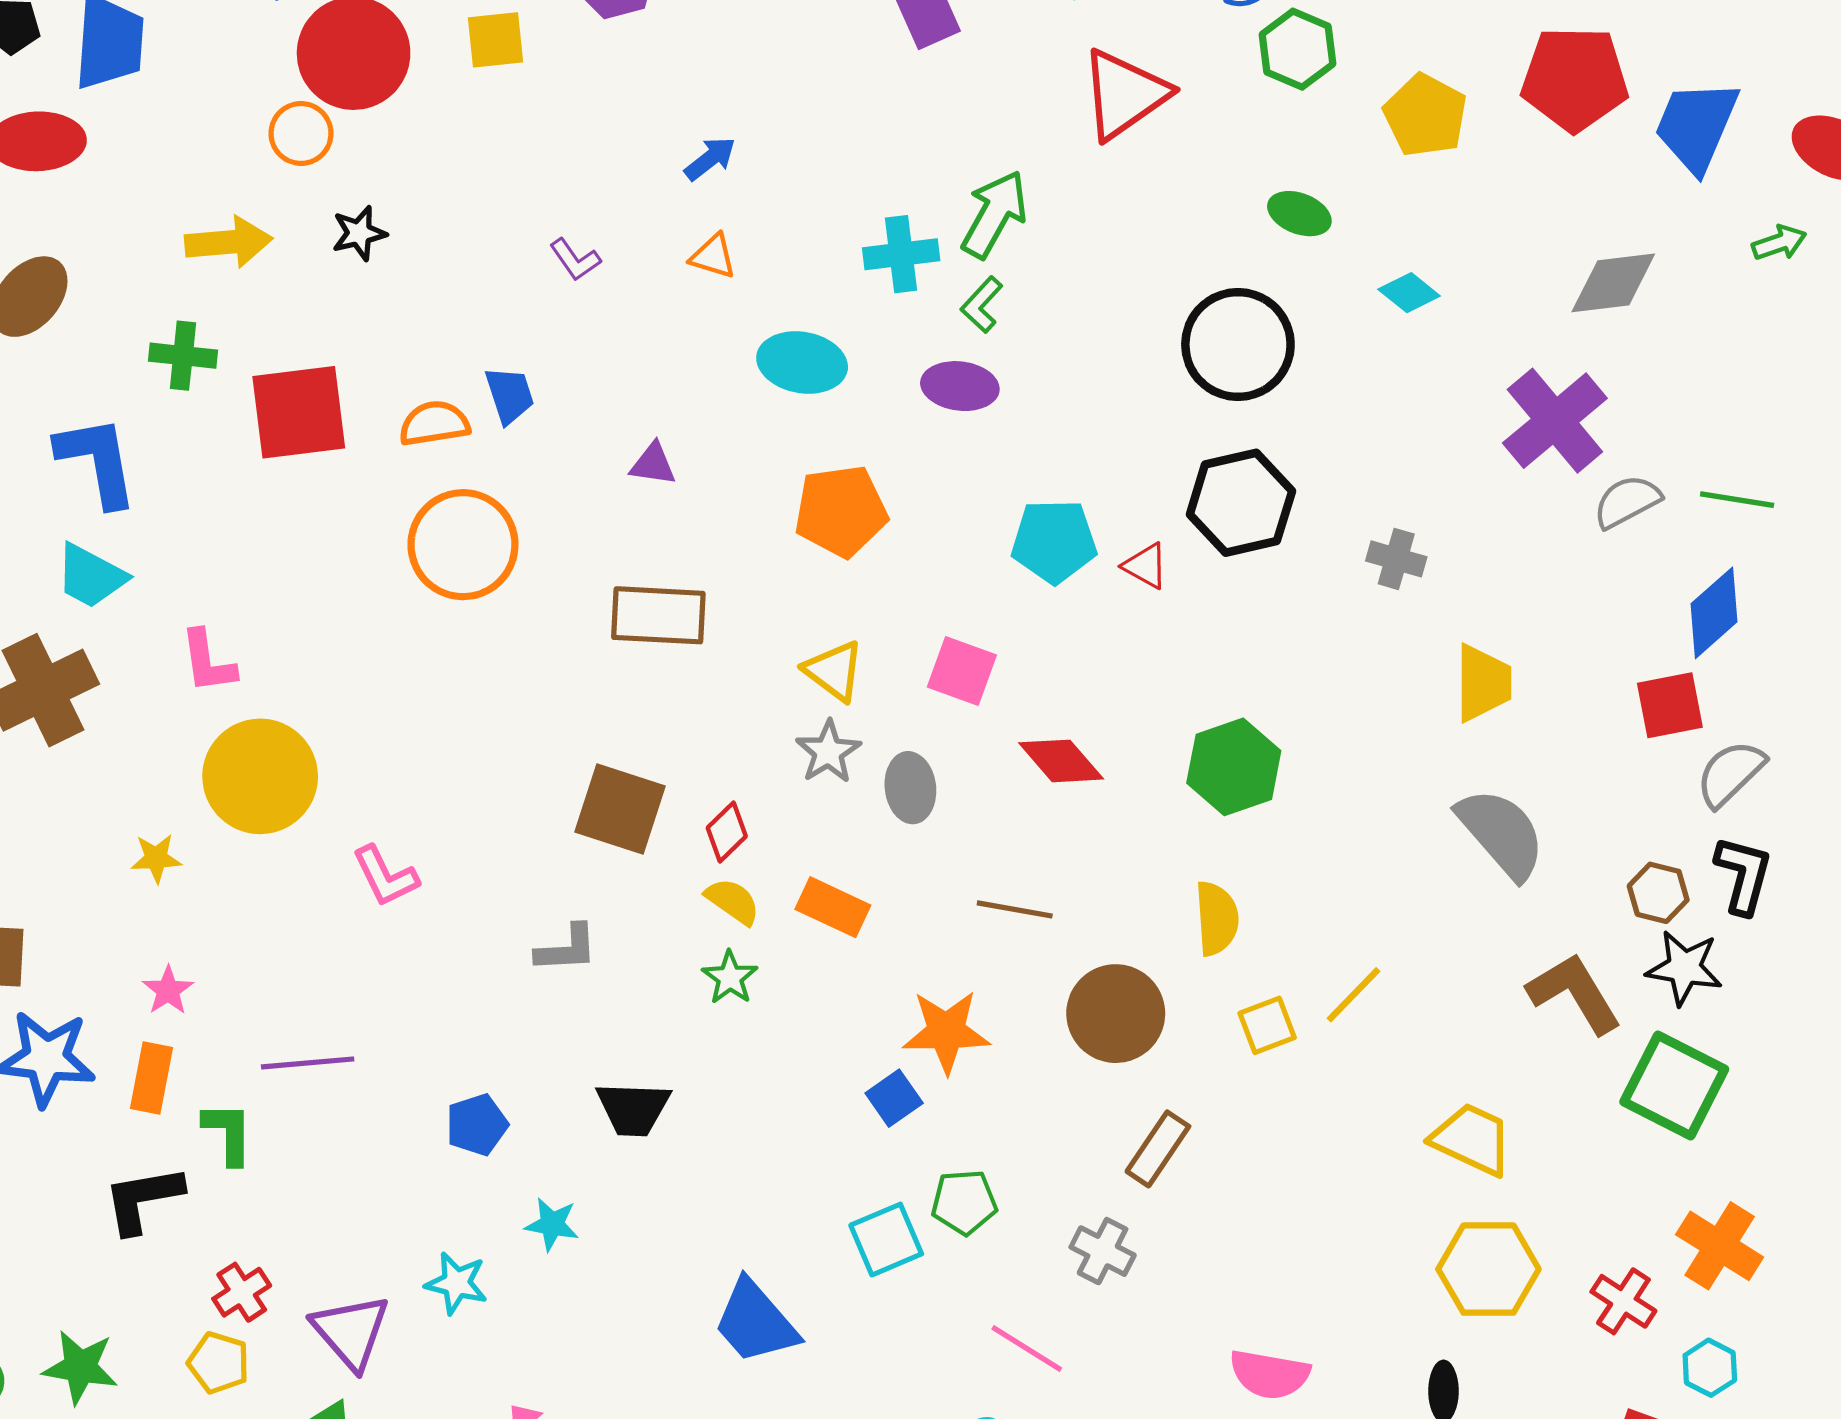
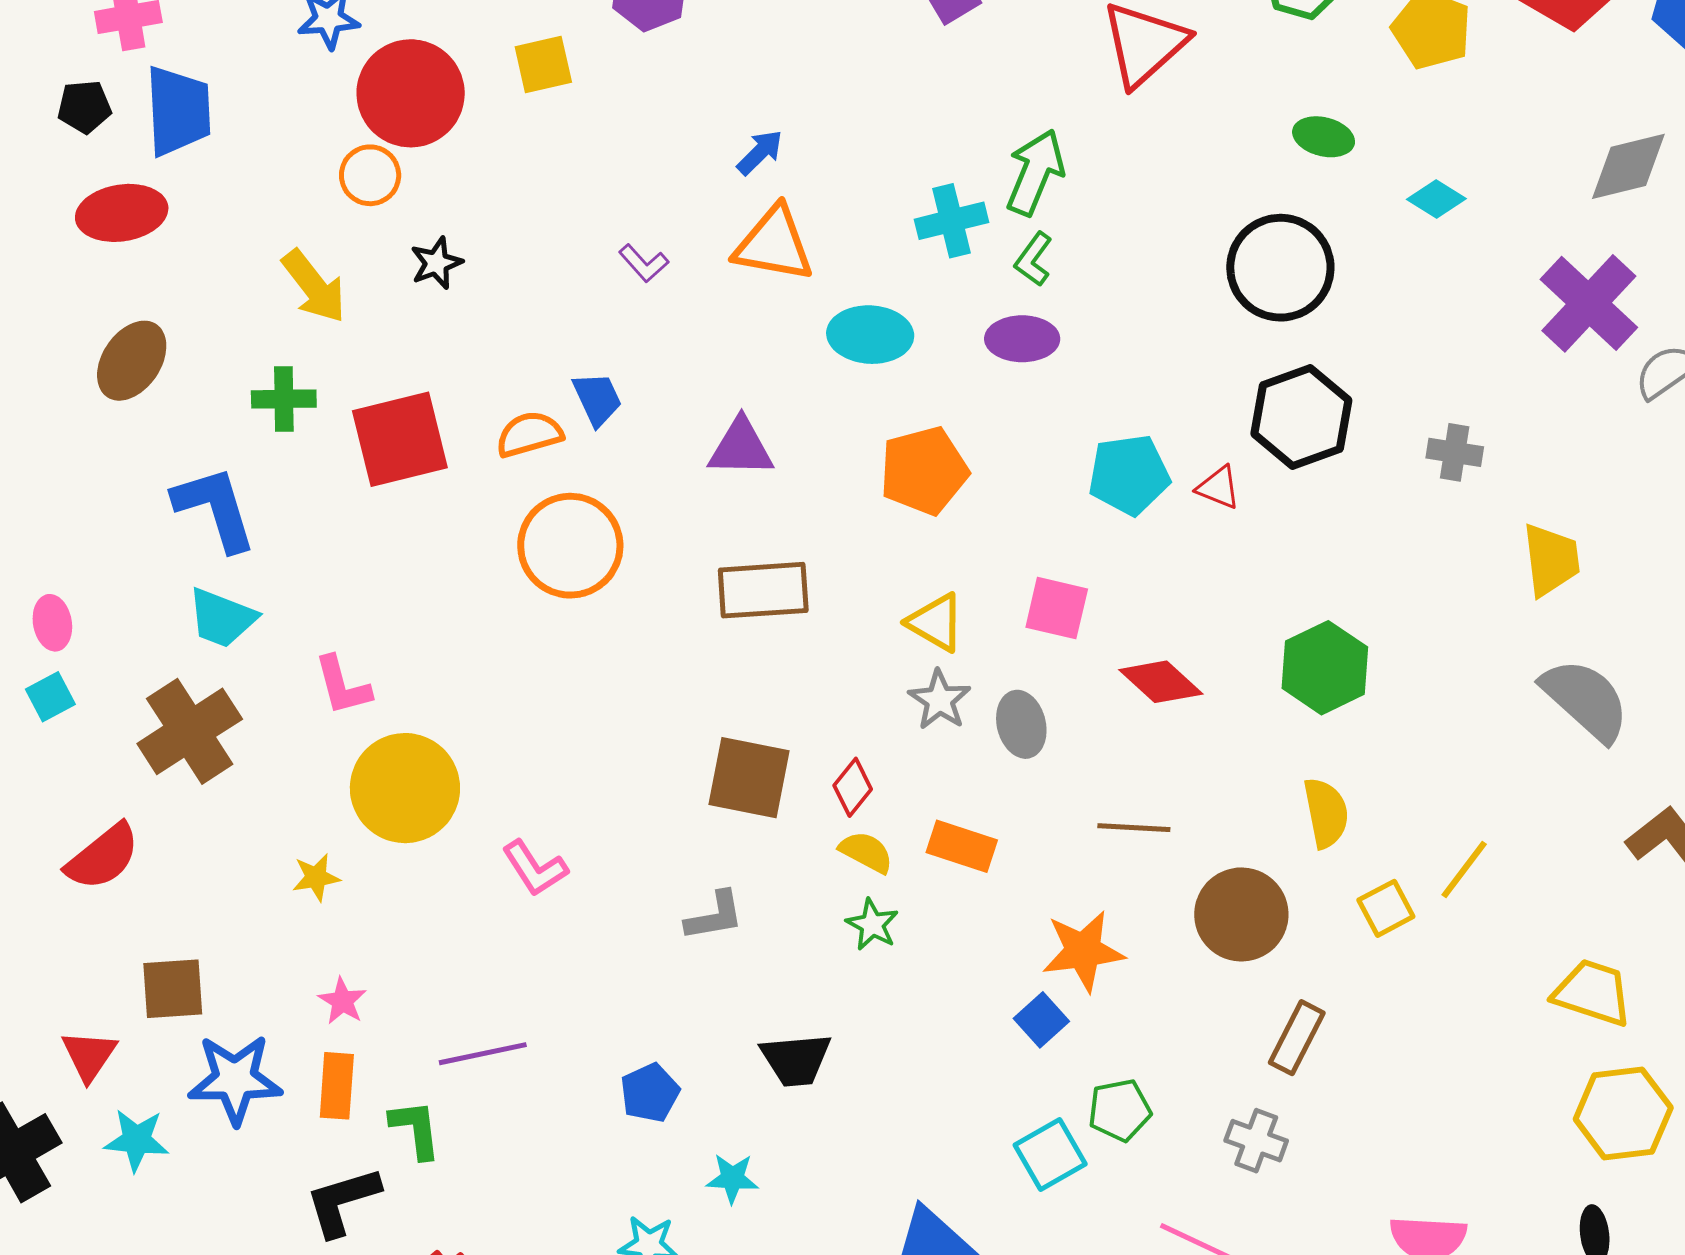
yellow arrow: (229, 242) -> (314, 286), turned 64
orange triangle: (713, 256) -> (774, 244), size x1.8
purple triangle: (653, 464) -> (741, 448), size x1.5

